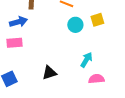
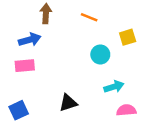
cyan circle: (75, 25) -> (100, 54), moved
cyan arrow: (86, 60) -> (114, 87), turned 42

